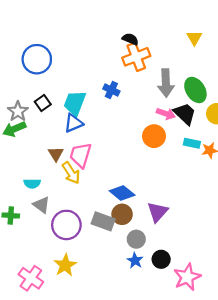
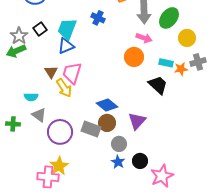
green ellipse: (195, 90) -> (169, 18), turned 70
black trapezoid: (185, 114) -> (158, 85), moved
pink cross: (31, 278) -> (48, 177), moved, turned -30

